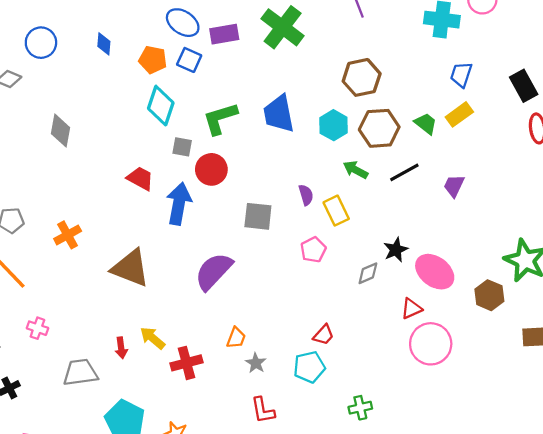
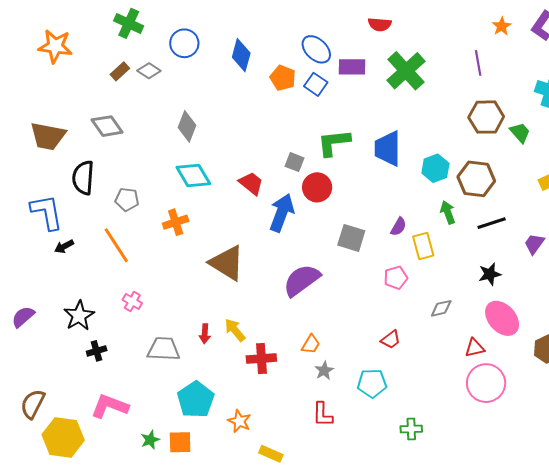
blue diamond: (104, 44) -> (241, 55), size x1.5
brown hexagon: (362, 77) -> (486, 117), moved
cyan diamond: (161, 106) -> (193, 175), moved, turned -60
green trapezoid: (426, 124) -> (520, 133), moved
green arrow: (356, 170) -> (448, 212), turned 30
purple semicircle: (306, 195) -> (398, 227), turned 36
black star: (396, 250) -> (490, 274), moved
red trapezoid: (324, 335) -> (391, 340), moved

